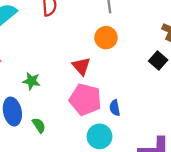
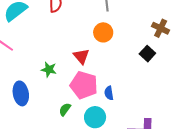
green star: (31, 81) -> (49, 69), moved
green semicircle: (39, 125) -> (65, 109), moved, turned -112

